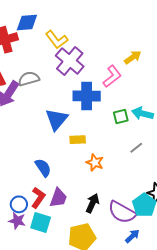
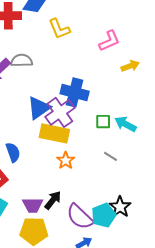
purple cross: (70, 61) -> (60, 112), moved
pink L-shape: (112, 76) -> (109, 41), moved
yellow rectangle: (78, 140) -> (54, 133), size x1.8
gray line: (136, 148) -> (110, 156), turned 56
purple trapezoid: (58, 198) -> (33, 205), moved, turned 55

